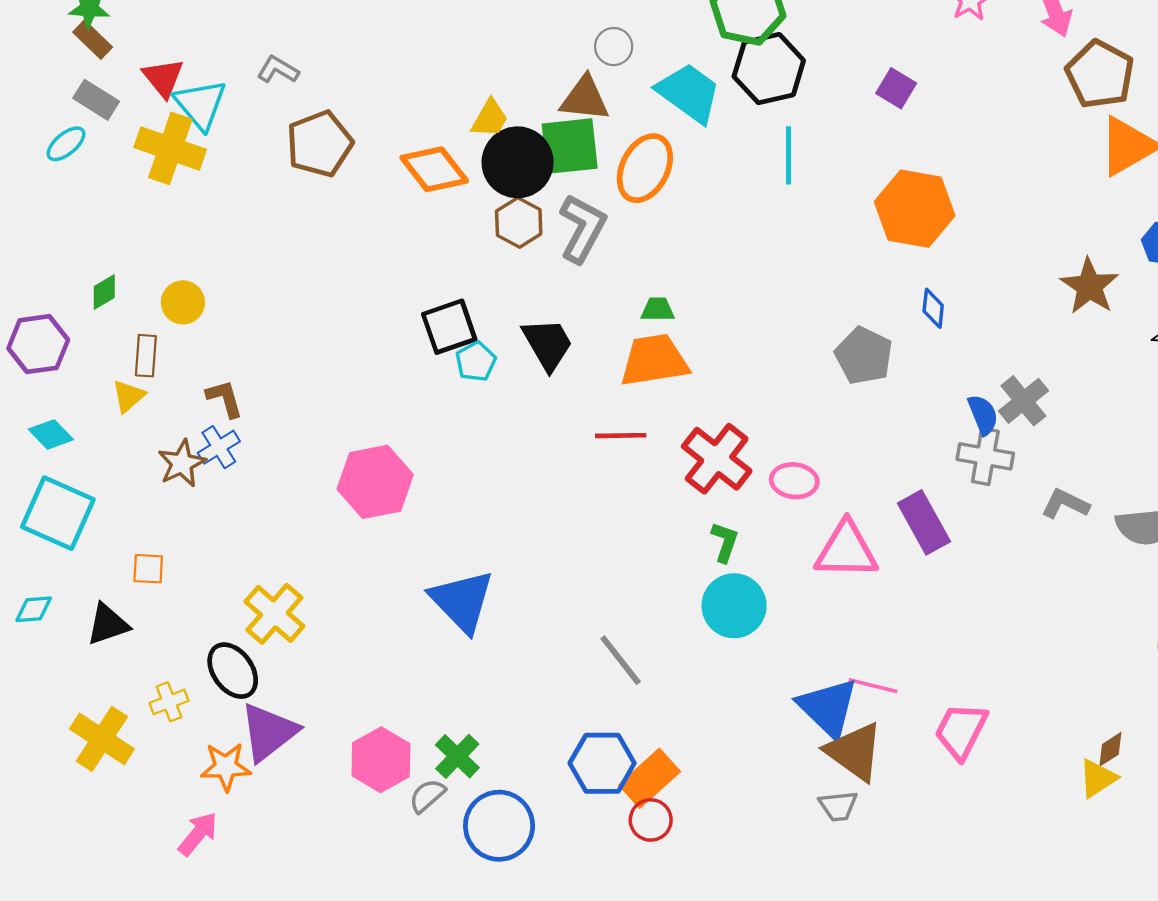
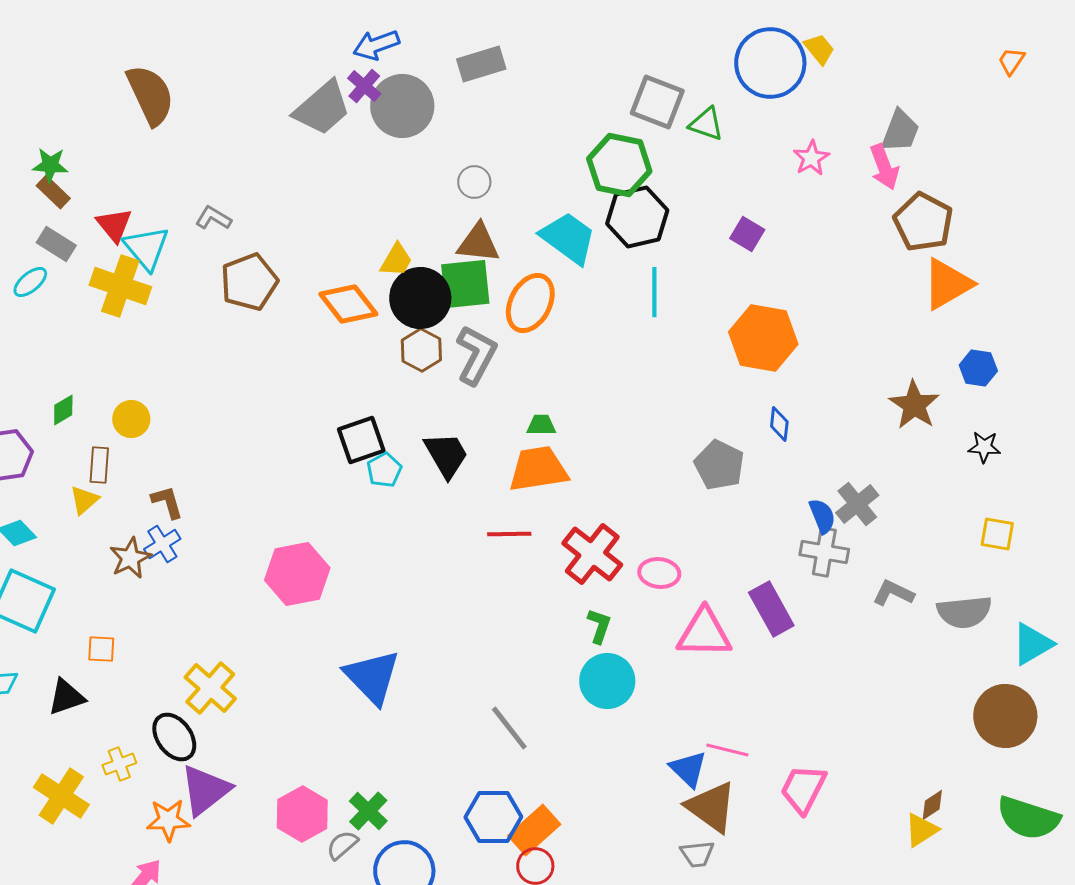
gray circle: (614, 47) -> (474, 182), moved
blue triangle: (828, 708) -> (688, 769), size x0.7

